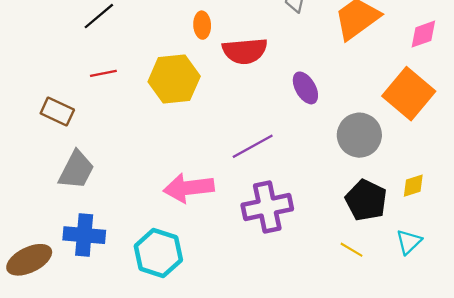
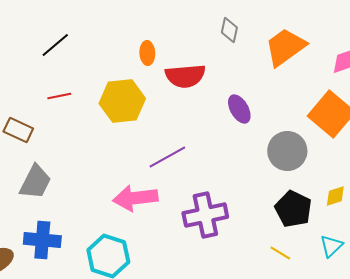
purple line: (253, 146) -> (167, 157), moved

